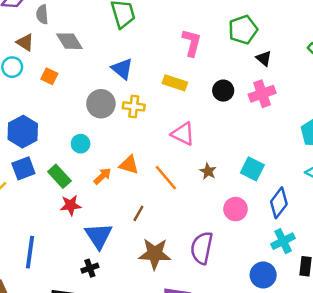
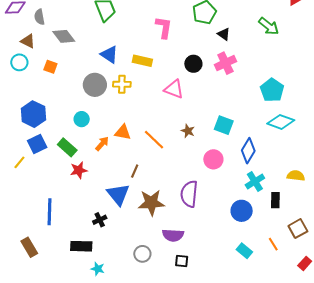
yellow rectangle: (175, 83) -> (142, 61), moved
pink triangle: (183, 134) -> (174, 89), moved
blue triangle: (99, 236) -> (118, 194), moved

